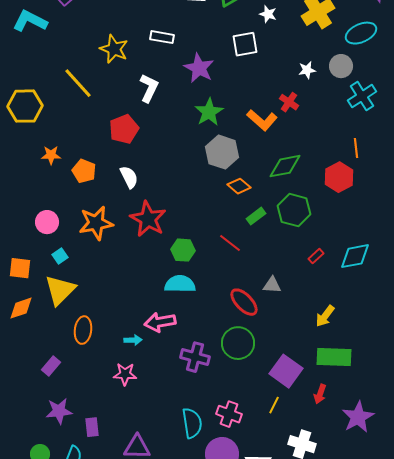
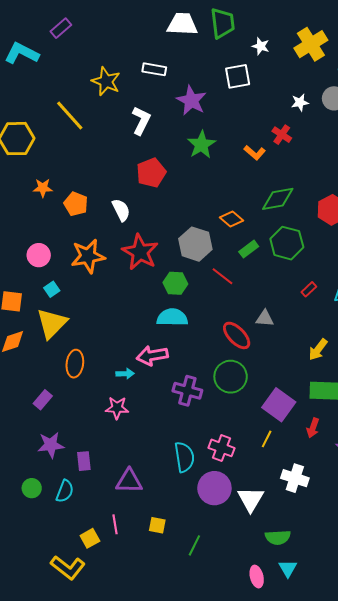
orange L-shape: (262, 120) -> (255, 153), size x0.7
red pentagon: (124, 129) -> (151, 173), moved
gray hexagon: (222, 152) -> (195, 244), moved

